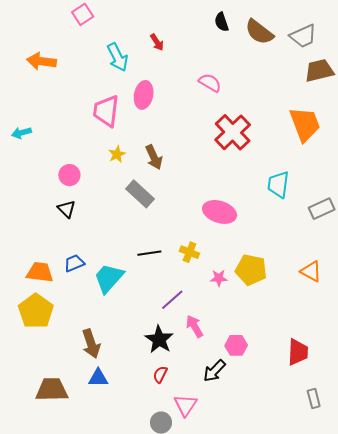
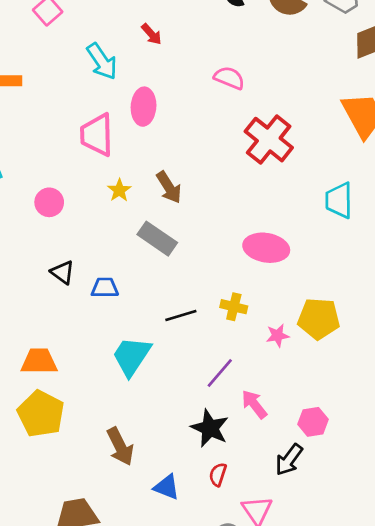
pink circle: (69, 175) -> (49, 202), moved
blue trapezoid: (74, 263) -> (105, 288), moved, turned 30
blue triangle: (98, 378) -> (167, 487), moved, turned 30

